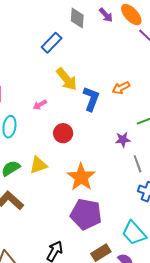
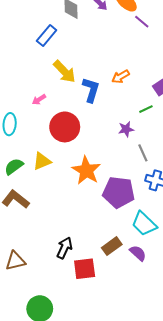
red circle: (63, 133) -> (65, 127), size x1.5
purple pentagon: (86, 214) -> (119, 192), moved

